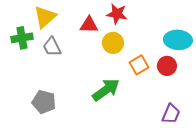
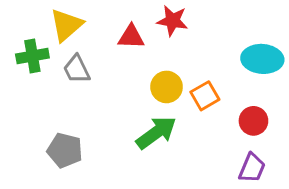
yellow circle: (113, 43) -> (167, 87), moved
red circle: (167, 66) -> (253, 121), moved

